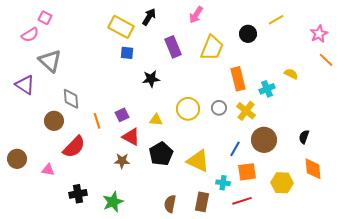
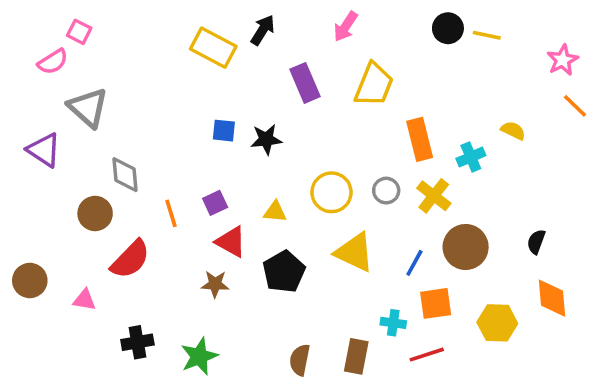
yellow line: (276, 20) -> (487, 35), turned 42
black circle: (248, 34) -> (448, 28), moved
blue square: (127, 53) -> (224, 131), moved
yellow triangle: (198, 161) -> (354, 252), moved

